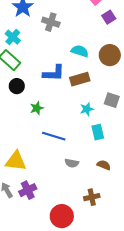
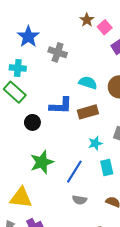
cyan cross: (13, 37) -> (18, 68), turned -35
black circle: (17, 86) -> (32, 122), moved
green star: (37, 108) -> (42, 162), moved, size x1.6
blue line: (54, 136) -> (74, 172), moved, turned -75

